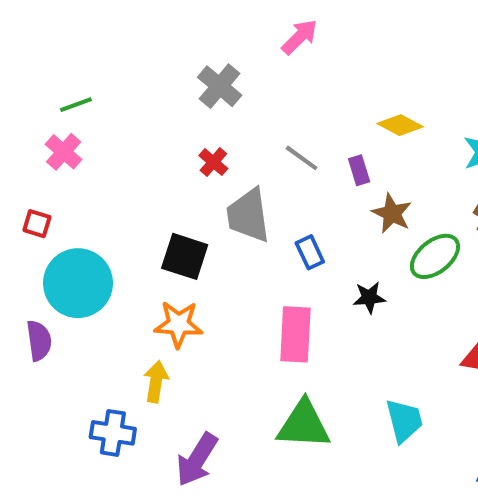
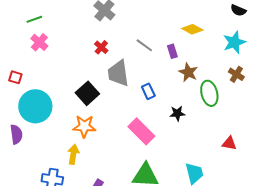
pink cross: (64, 152) -> (39, 42), moved
black square: (185, 256) -> (87, 93), turned 30
green ellipse: (435, 256) -> (209, 93), turned -65
pink rectangle: (295, 334) -> (141, 131), turned -48

